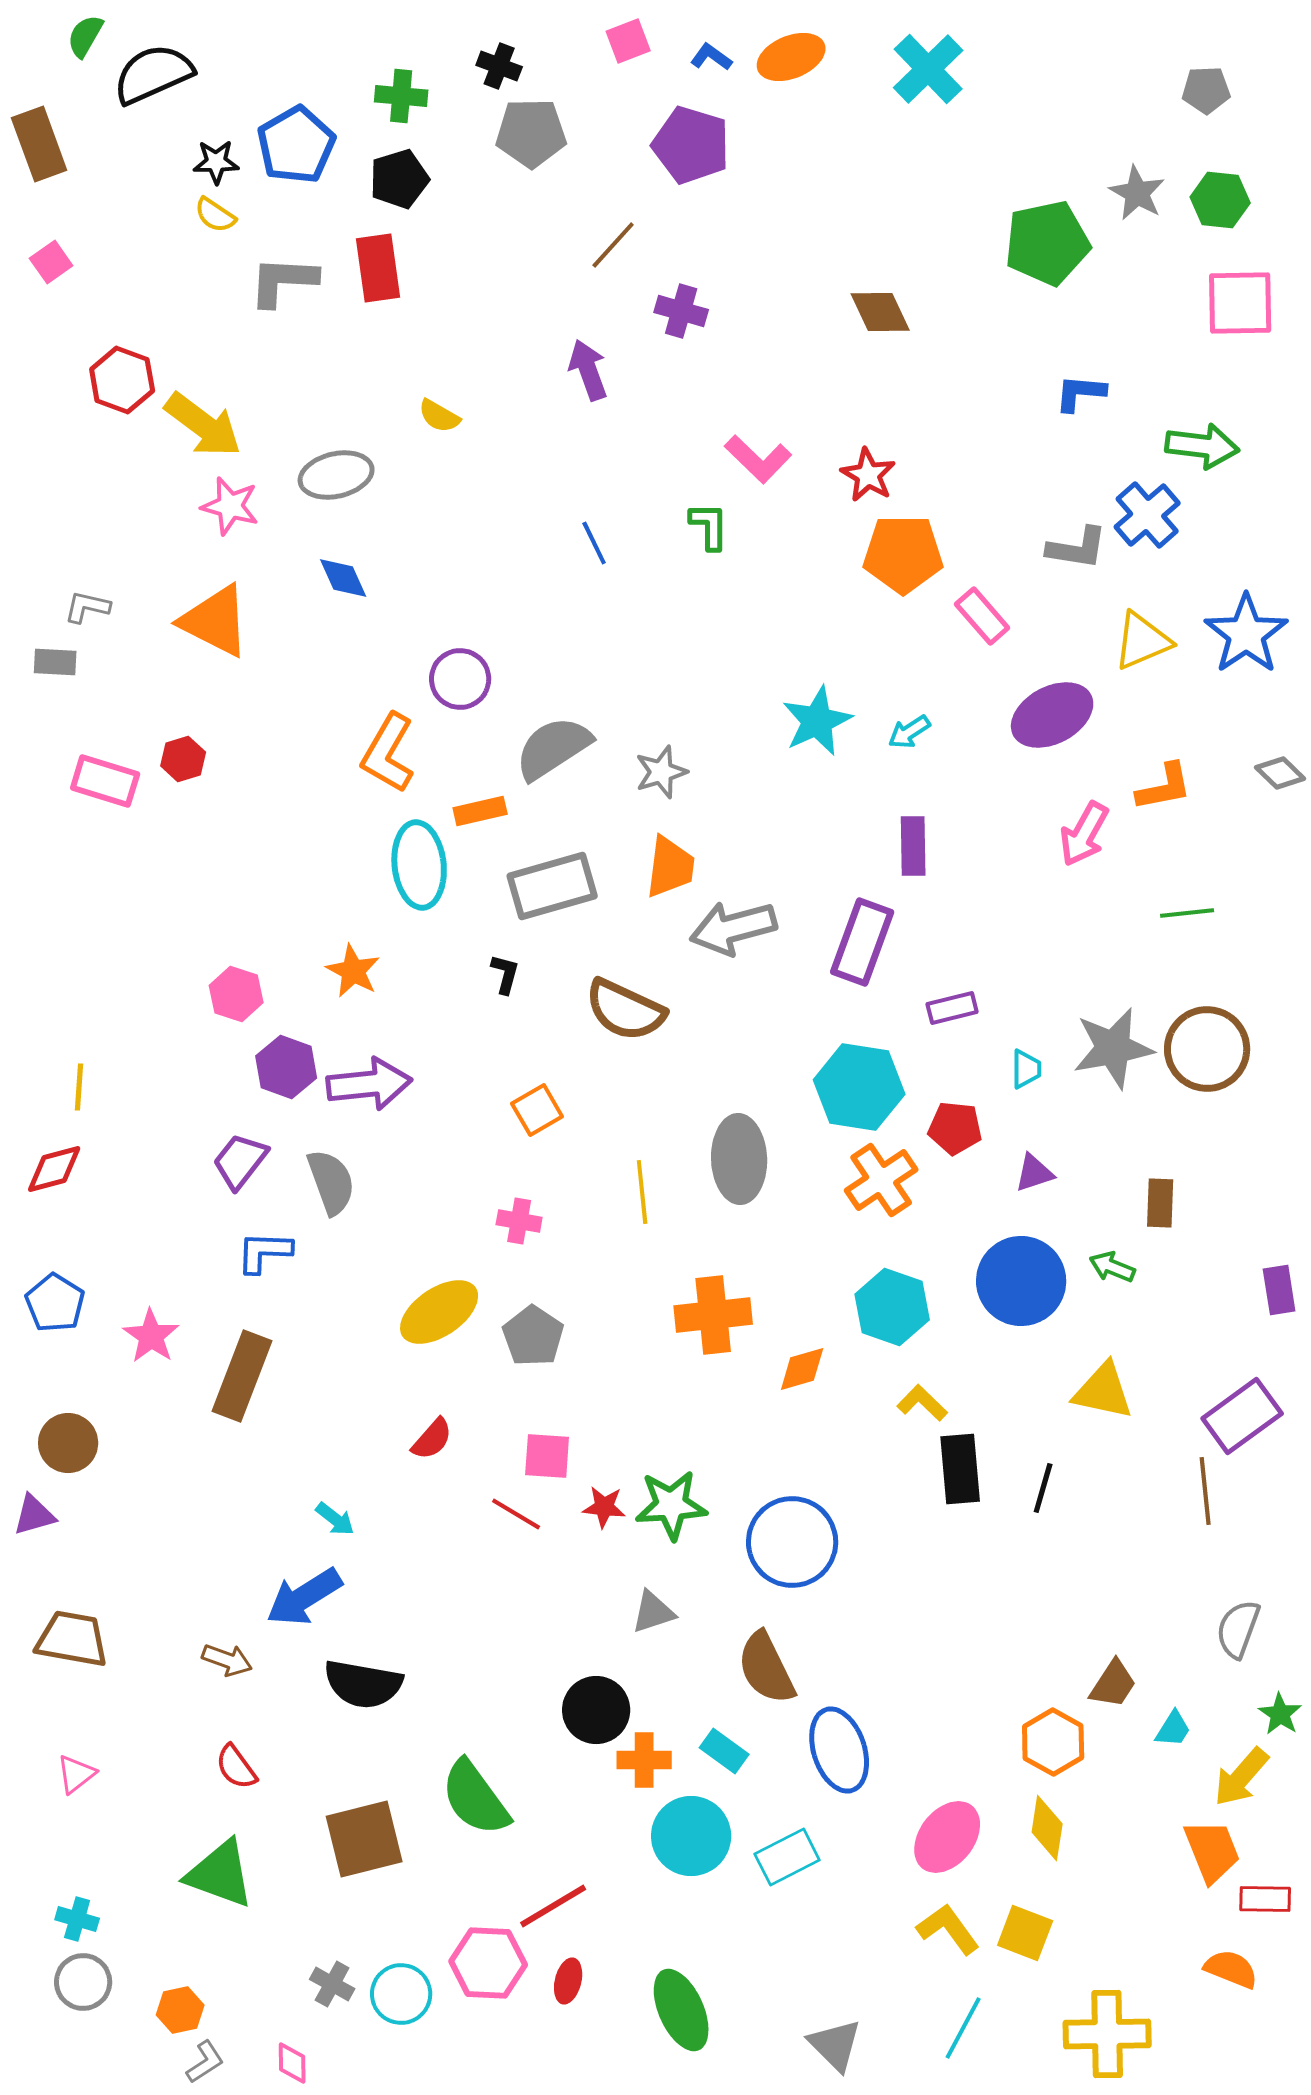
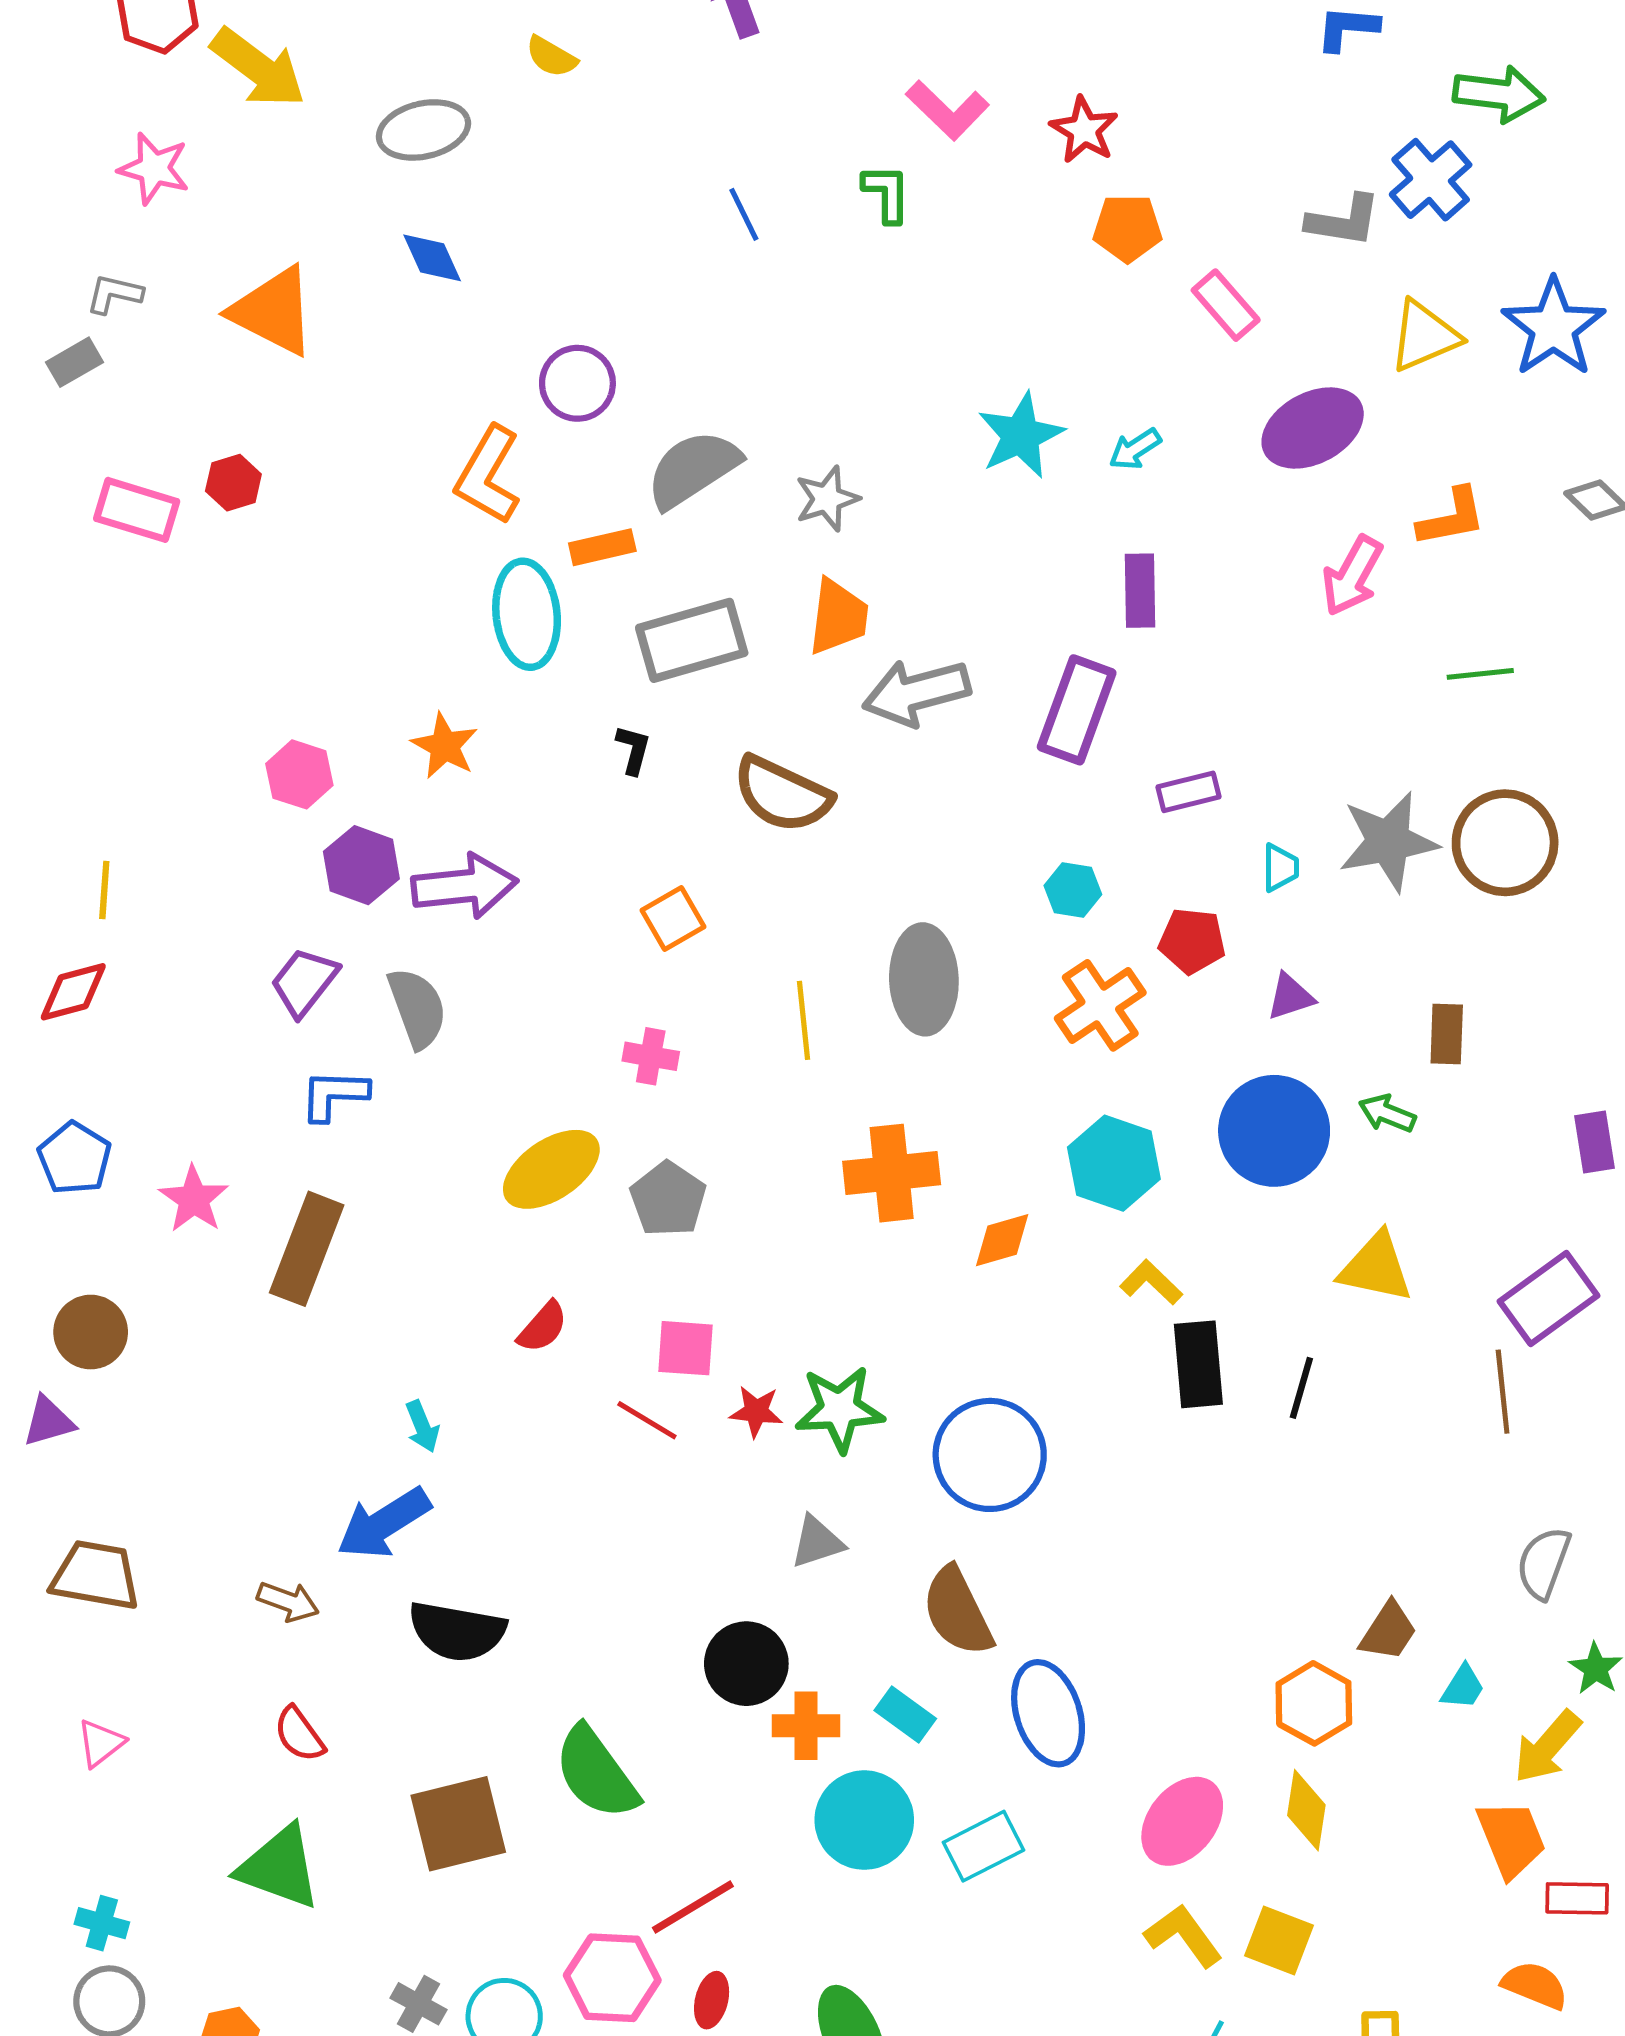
pink star: (230, 506) -> (154, 168), moved
orange pentagon: (903, 554) -> (1128, 228), size x0.7
gray rectangle: (55, 662) -> (75, 362), turned -33
cyan hexagon: (859, 1087) -> (1073, 890), size x0.5
cyan arrow: (335, 1519) -> (422, 1426), turned 30

